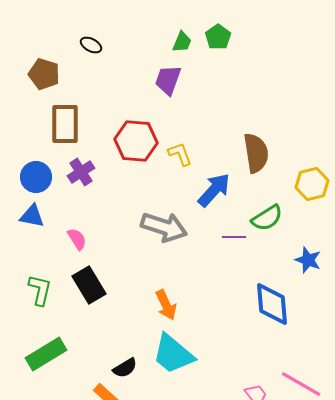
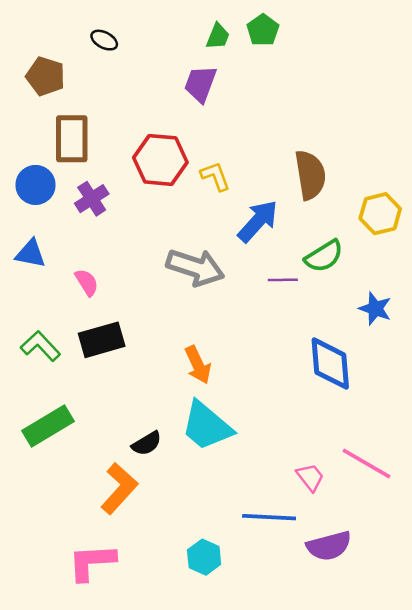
blue circle: (36, 177) -> (36, 185), moved
black rectangle: (89, 285) -> (102, 340), turned -75
green L-shape: (40, 290) -> (40, 346), turned -56

